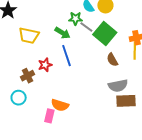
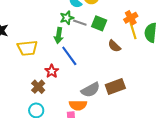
green arrow: (62, 33) -> (59, 35), turned 84
green square: (105, 33) -> (99, 23), size x0.7
gray semicircle: (118, 86) -> (90, 90), moved
brown rectangle: (126, 101) -> (115, 86), moved

